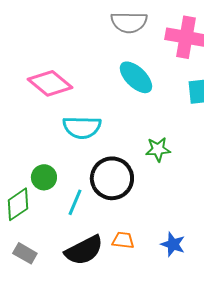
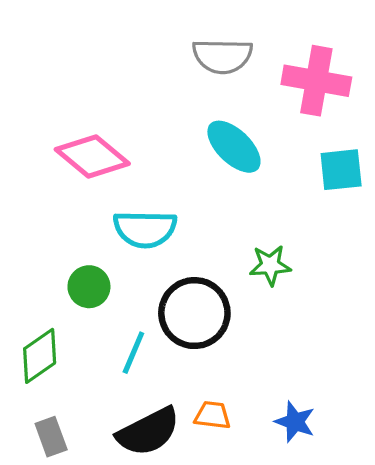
green circle: (44, 177) -> (89, 287), moved
gray rectangle: (25, 253) -> (51, 437), turned 40

